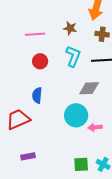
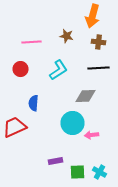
cyan L-shape: (73, 56) -> (58, 70), moved, turned 35
red circle: (40, 61) -> (20, 69), moved
purple rectangle: (28, 156) -> (56, 161), moved

